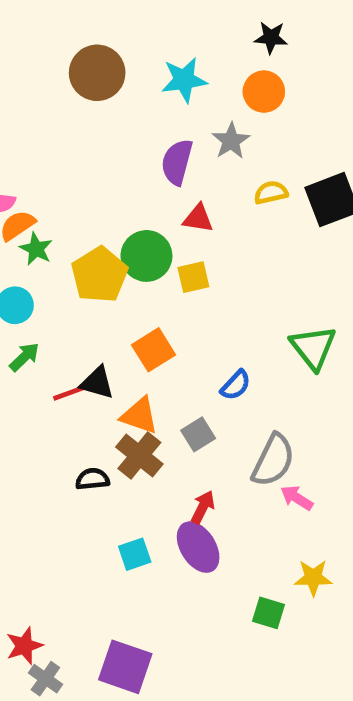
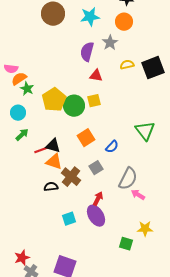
green circle: (146, 256) -> (74, 106), moved
orange square: (153, 350) -> (86, 138), moved
orange triangle: (139, 416) -> (54, 162), moved

